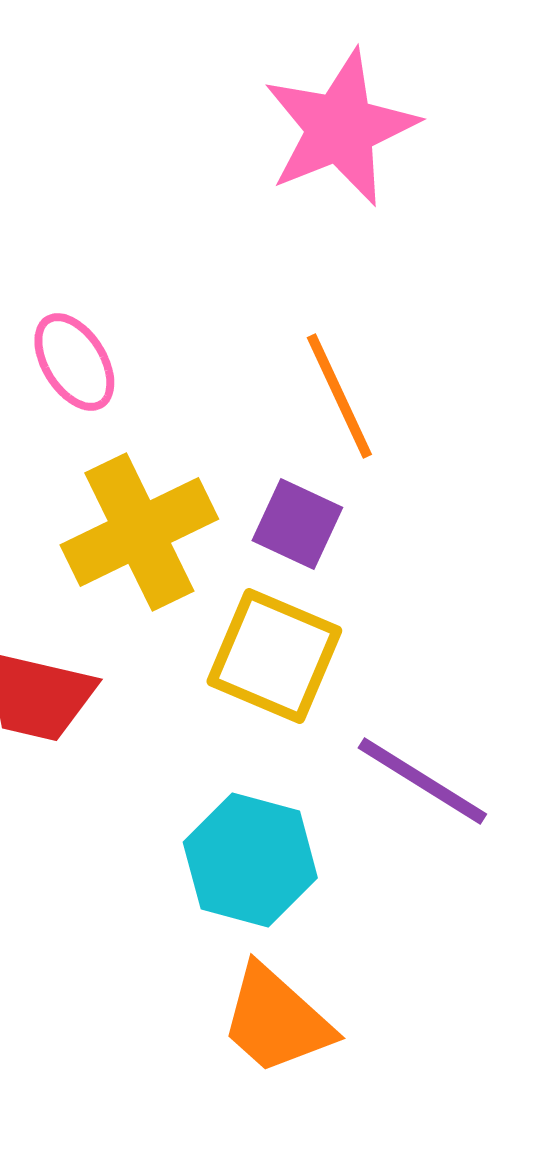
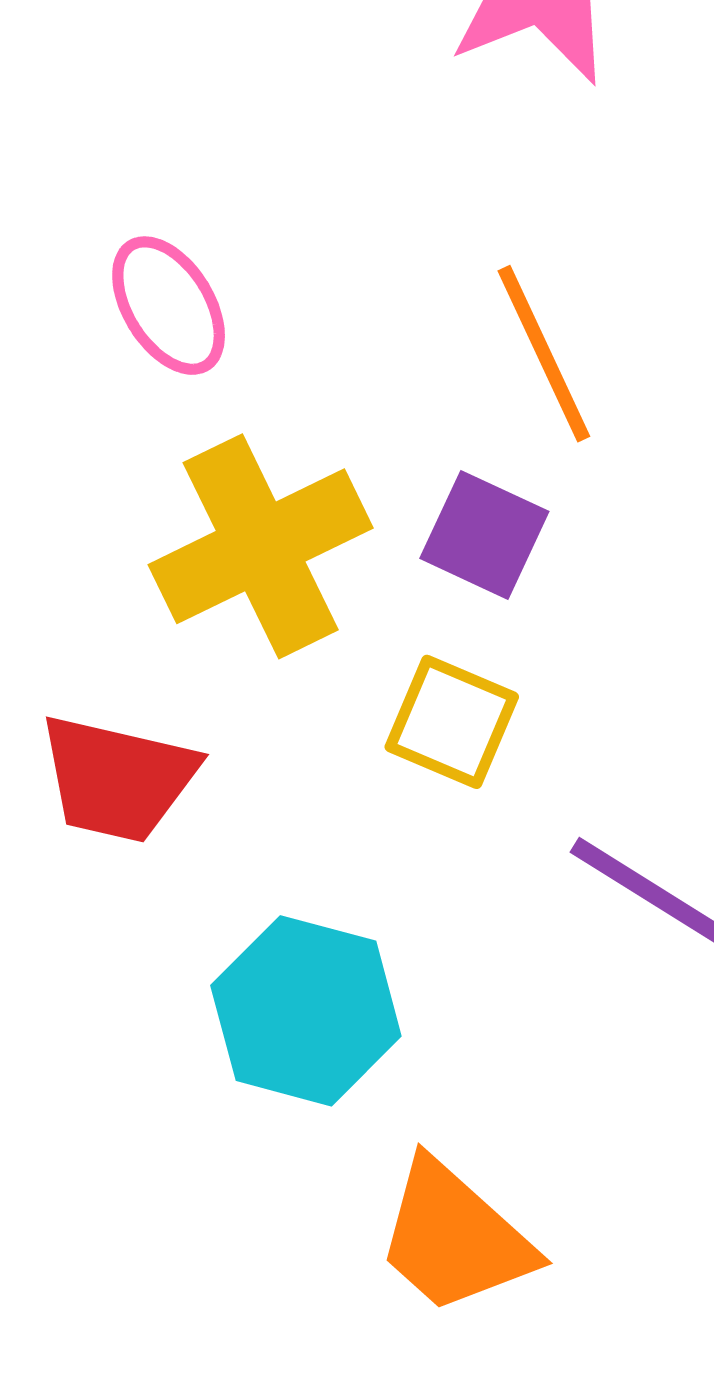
yellow square: (274, 656) -> (452, 722), size x0.7
cyan hexagon: (250, 860) -> (306, 1011), moved

